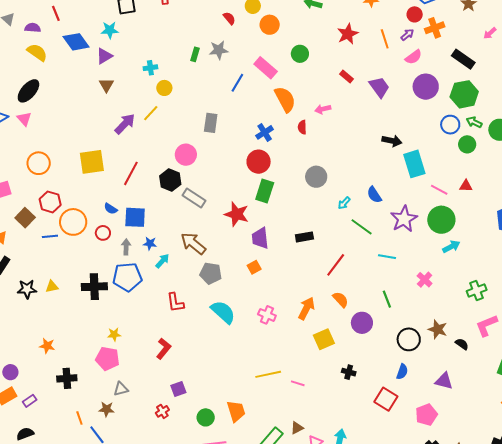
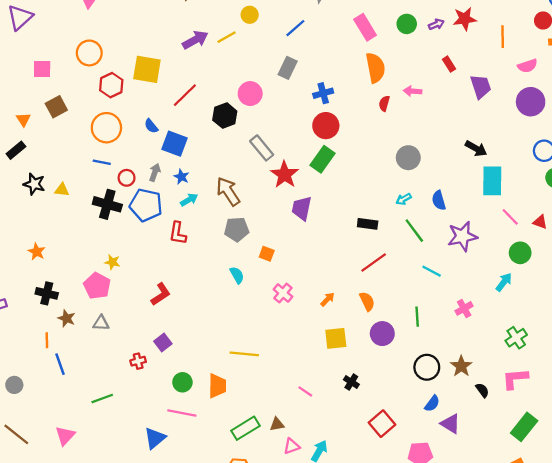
purple arrow: (407, 35) -> (436, 24), moved
blue line: (237, 83) -> (295, 28), moved
blue cross: (265, 132) -> (323, 93), moved
gray circle: (316, 177) -> (408, 158), moved
gray rectangle: (194, 198) -> (262, 148), moved
red hexagon: (50, 202) -> (111, 85), moved
green circle: (441, 220) -> (520, 253), moved, size x0.7
red circle: (103, 233) -> (127, 178), moved
blue line: (50, 236) -> (102, 162), moved
black rectangle: (304, 237) -> (368, 224), moved
cyan arrow: (451, 247) -> (504, 282), turned -42
orange square: (254, 267) -> (267, 254), moved, turned 32
gray pentagon: (211, 273) -> (237, 229), turned -30
green cross: (477, 291) -> (516, 338), turned -30
red L-shape: (175, 303) -> (178, 233), moved
orange arrow: (306, 308) -> (328, 299), size x0.6
cyan semicircle: (223, 312) -> (237, 275), size x0.6
blue semicircle: (402, 372) -> (432, 404), moved
yellow line: (268, 374) -> (244, 354), moved
pink line: (298, 383) -> (305, 391), moved
purple square: (178, 389) -> (163, 342), turned -35
brown star: (107, 409) -> (67, 318), moved

